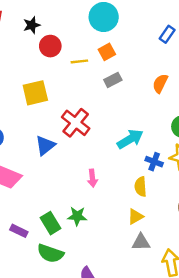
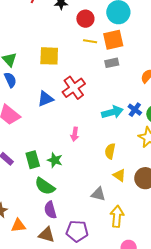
red circle: (50, 46) -> (85, 19), moved
orange square: (107, 52) -> (113, 40), size x1.5
blue cross: (154, 162) -> (135, 110), moved
yellow triangle: (135, 217) -> (119, 175), moved, turned 48
green semicircle: (50, 253) -> (45, 186), moved

